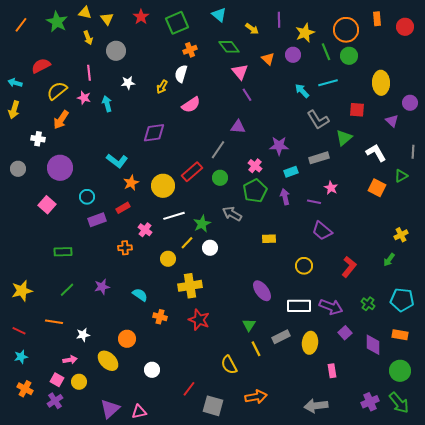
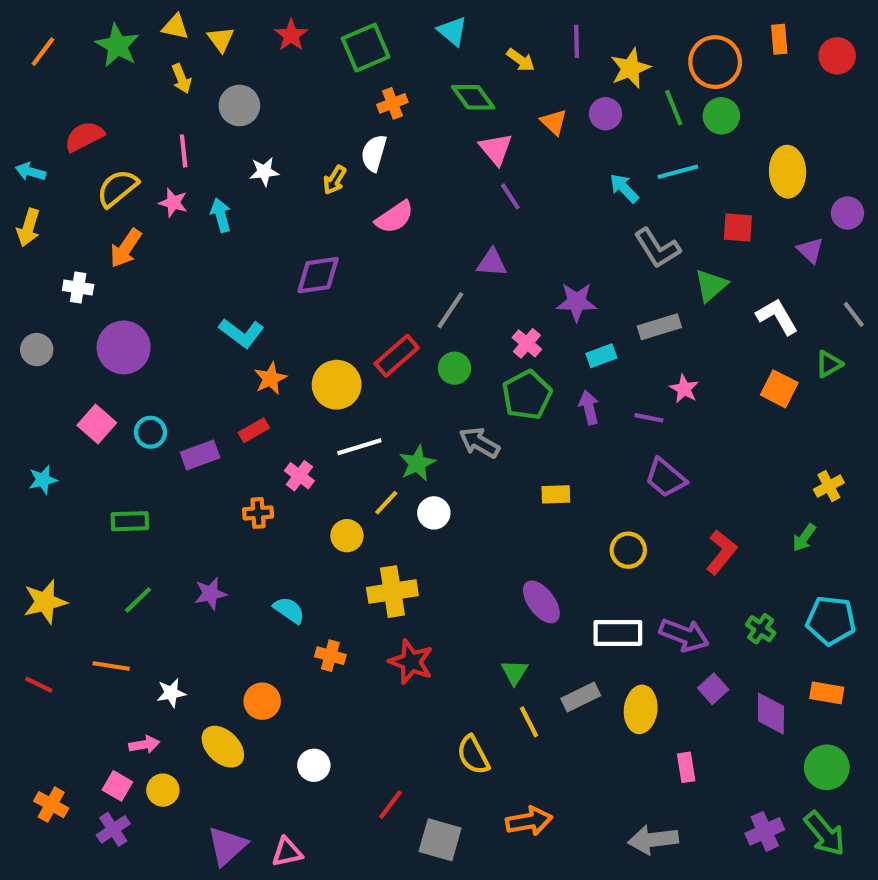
gray line: (413, 152) -> (854, 314), turned -40
cyan circle: (87, 197) -> (150, 432), moved
cyan star: (21, 357) -> (43, 480), moved

